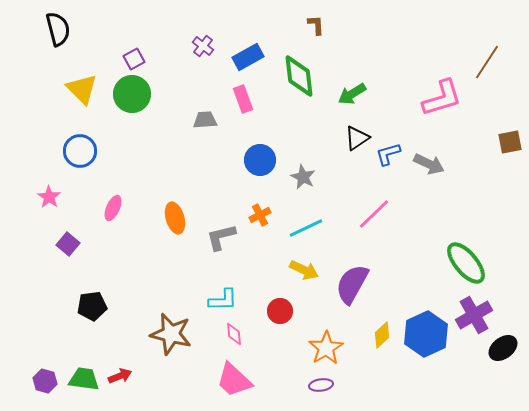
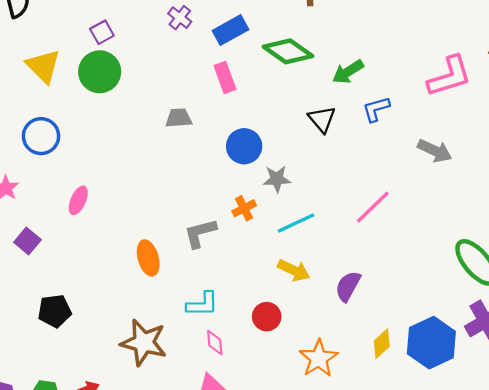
green diamond: (299, 76) -> (288, 51), turned -48
gray trapezoid: (205, 120) -> (179, 118), moved
black triangle: (357, 138) -> (322, 119), moved, turned -36
blue L-shape: (388, 154) -> (376, 109), moved
gray star: (303, 177) -> (277, 179), moved, turned -30
orange ellipse: (175, 218) -> (148, 258), moved
purple semicircle: (352, 284) -> (348, 286), size x0.7

